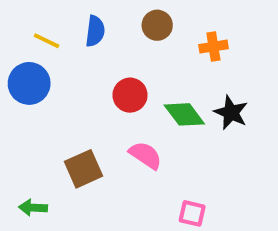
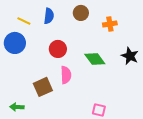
red circle: (130, 95) -> (58, 49), moved
black star: (231, 113) -> (130, 56), moved
pink semicircle: (146, 155) -> (66, 75), moved, turned 54

